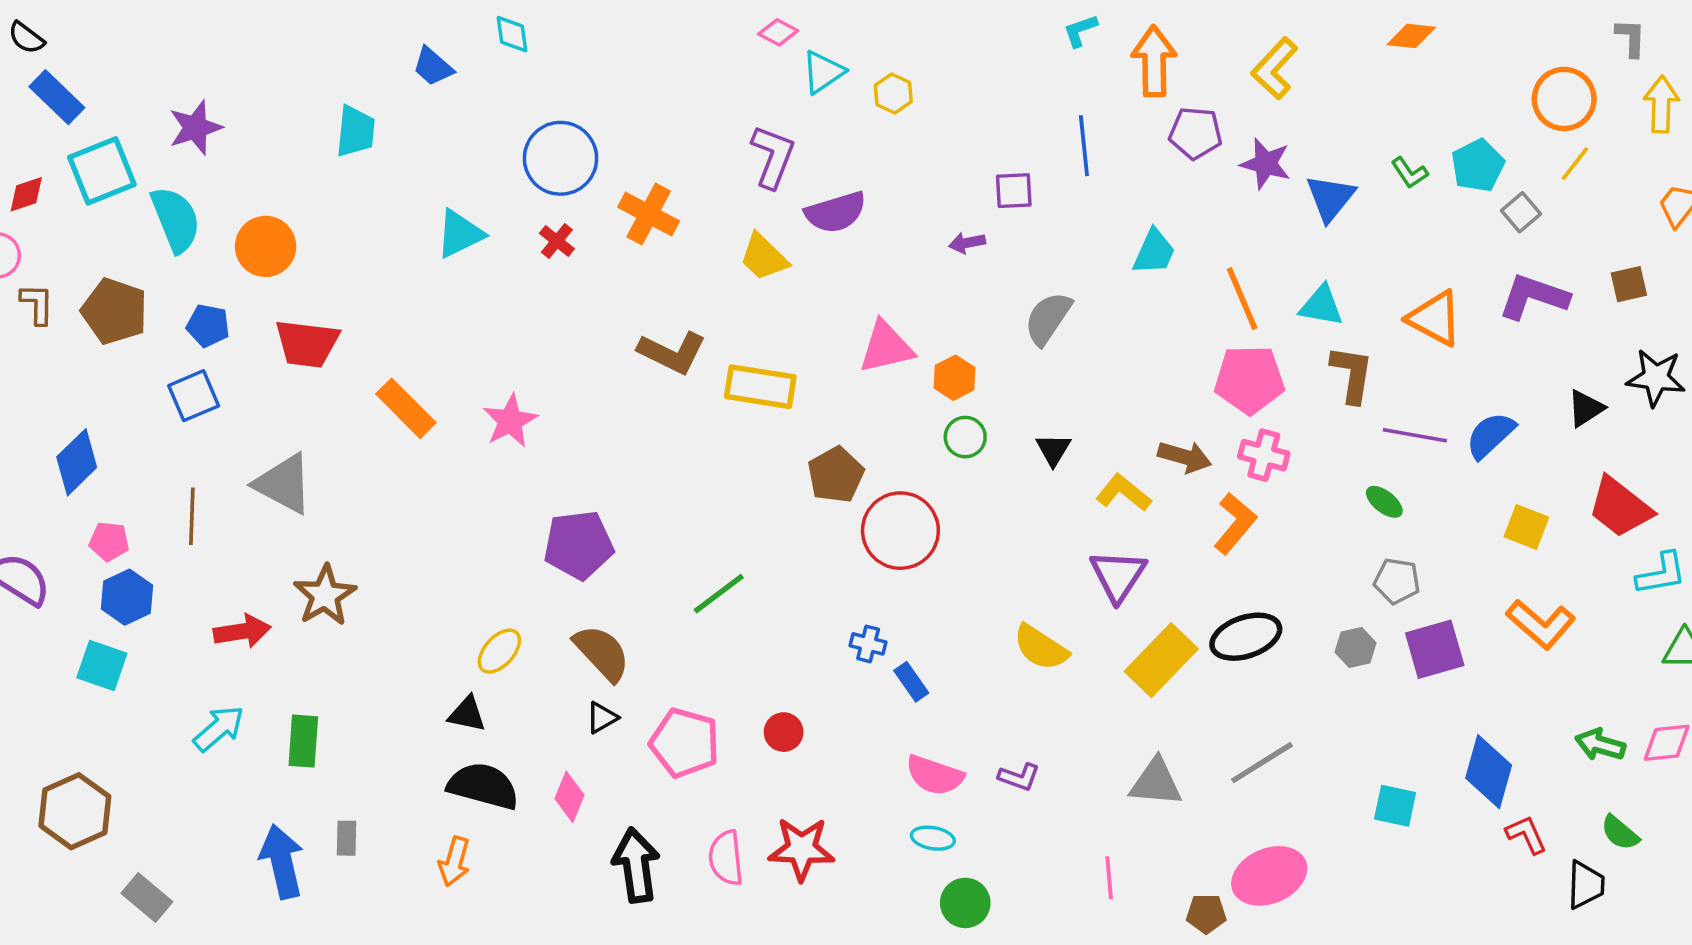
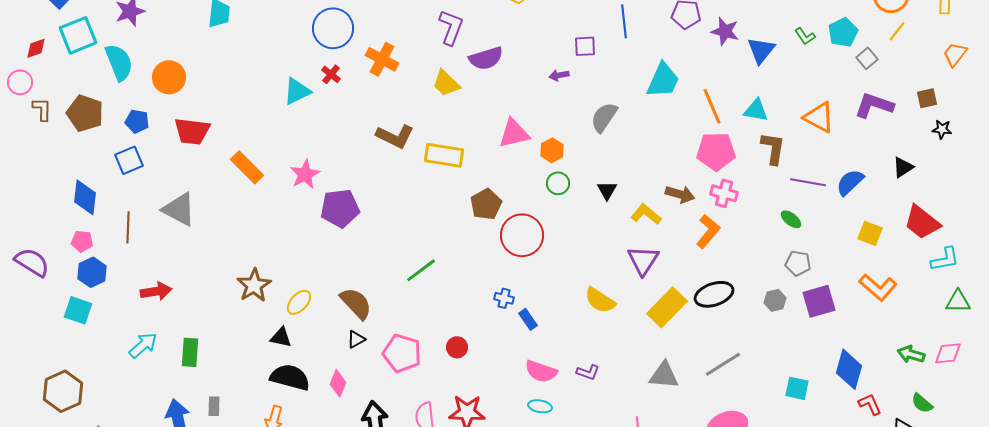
cyan triangle: (460, 234) -> (297, 91), moved
cyan trapezoid: (1154, 252) -> (663, 80), size x1.4
black star: (1656, 378) -> (942, 129), moved, size x0.6
blue diamond: (77, 462) -> (85, 197), moved, turned -39
purple pentagon: (579, 545) -> (340, 208), moved
brown star: (325, 595) -> (254, 285), moved

